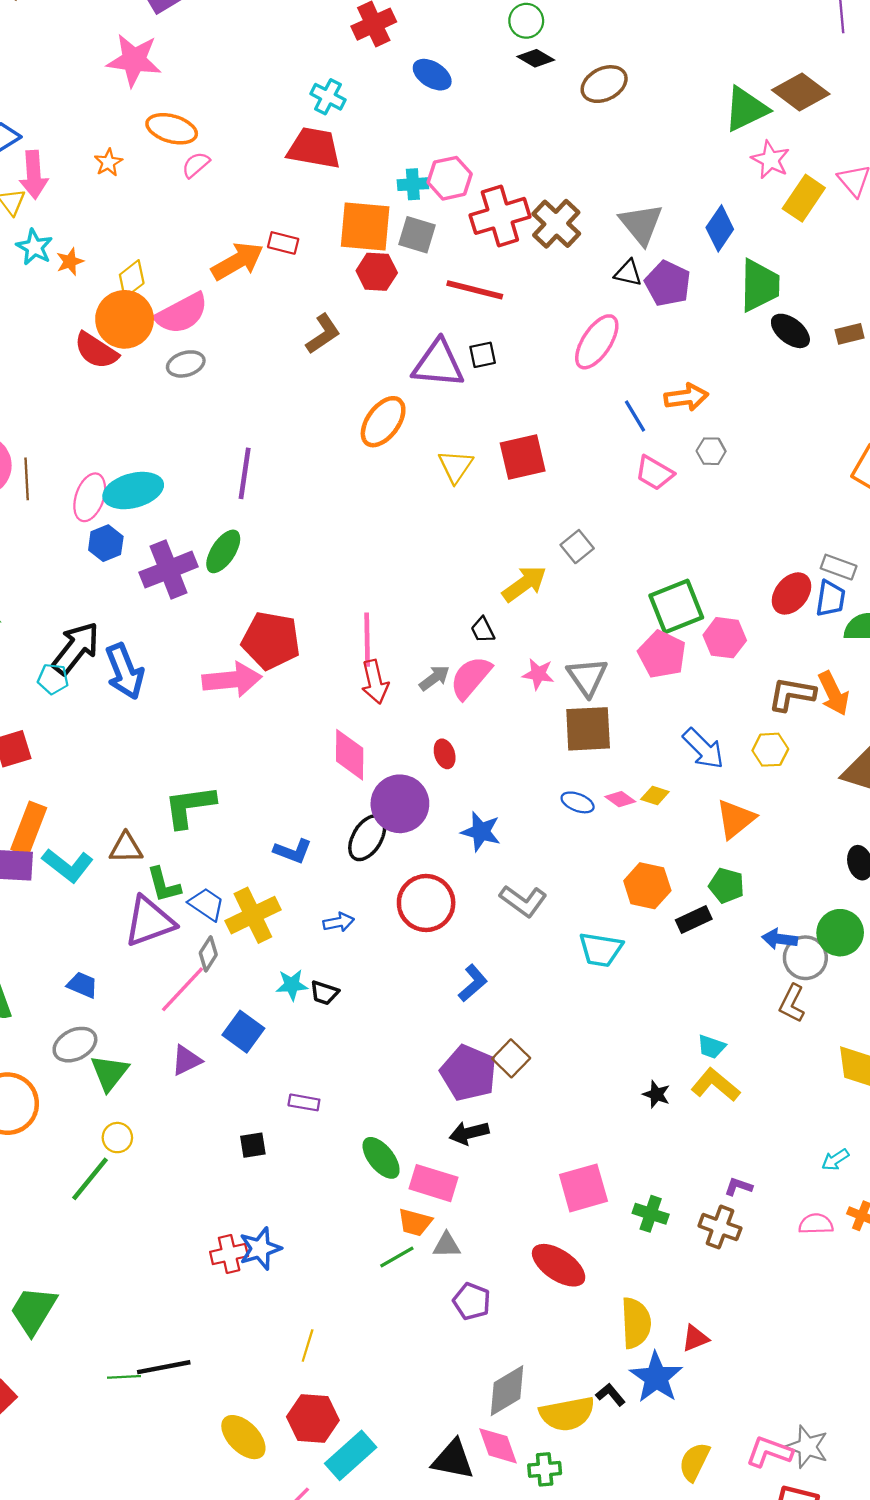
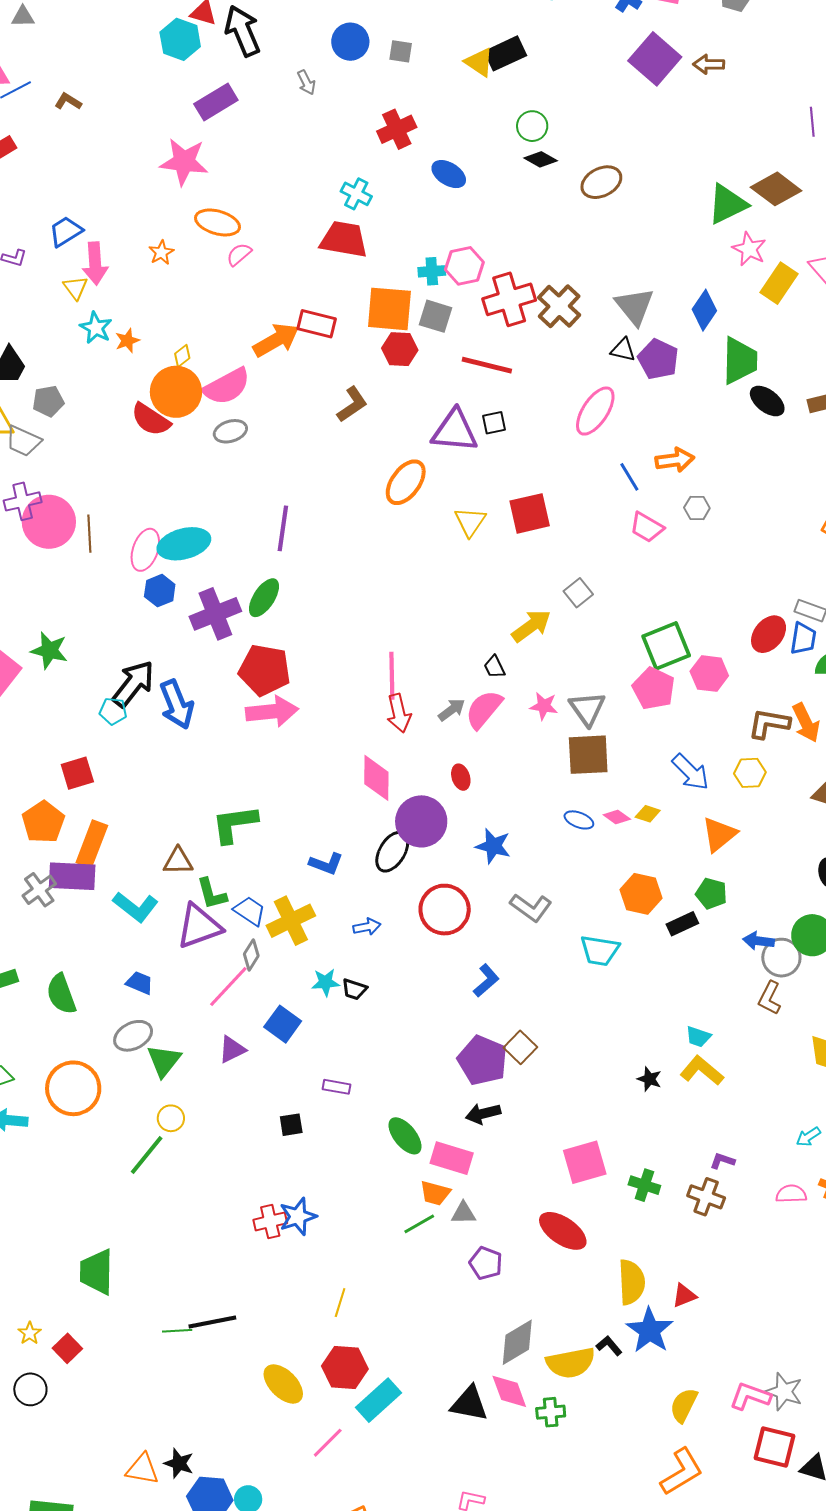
red rectangle: (283, 243) -> (317, 324), size x1.4
yellow diamond: (132, 279) -> (182, 356), size x0.7
red pentagon: (271, 640) -> (265, 670), moved
cyan L-shape: (68, 865) -> (136, 907), moved
green trapezoid: (33, 1310) -> (97, 1272), turned -30

